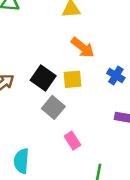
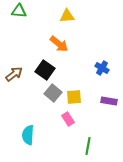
orange arrow: (83, 47) -> (59, 44), moved
yellow square: (72, 79) -> (74, 97), moved

